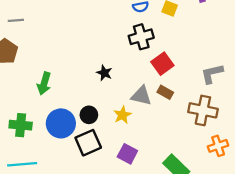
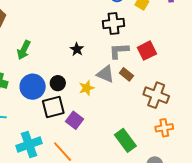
red square: (162, 64) -> (147, 51), moved
gray L-shape: (212, 74) -> (119, 51), moved
purple square: (127, 154) -> (75, 120), moved

